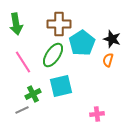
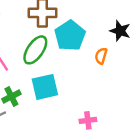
black star: (112, 39) -> (120, 31), moved

